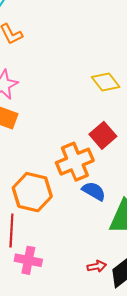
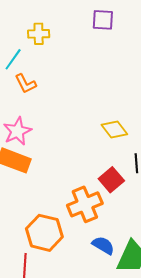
blue semicircle: (94, 191) -> (103, 245), moved

